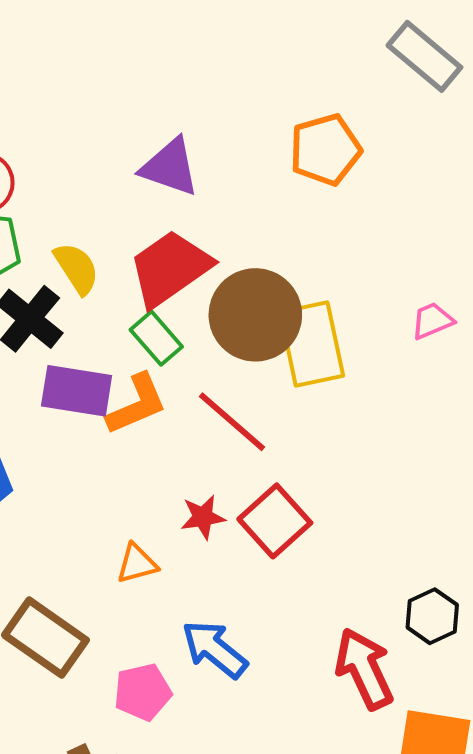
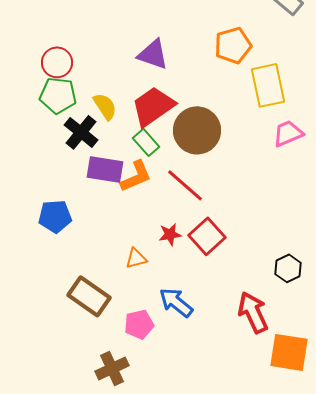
pink trapezoid: (432, 321) -> (288, 133), size x1.4
yellow rectangle: (312, 344) -> (268, 85), moved
black hexagon: (432, 616) -> (288, 268), moved

